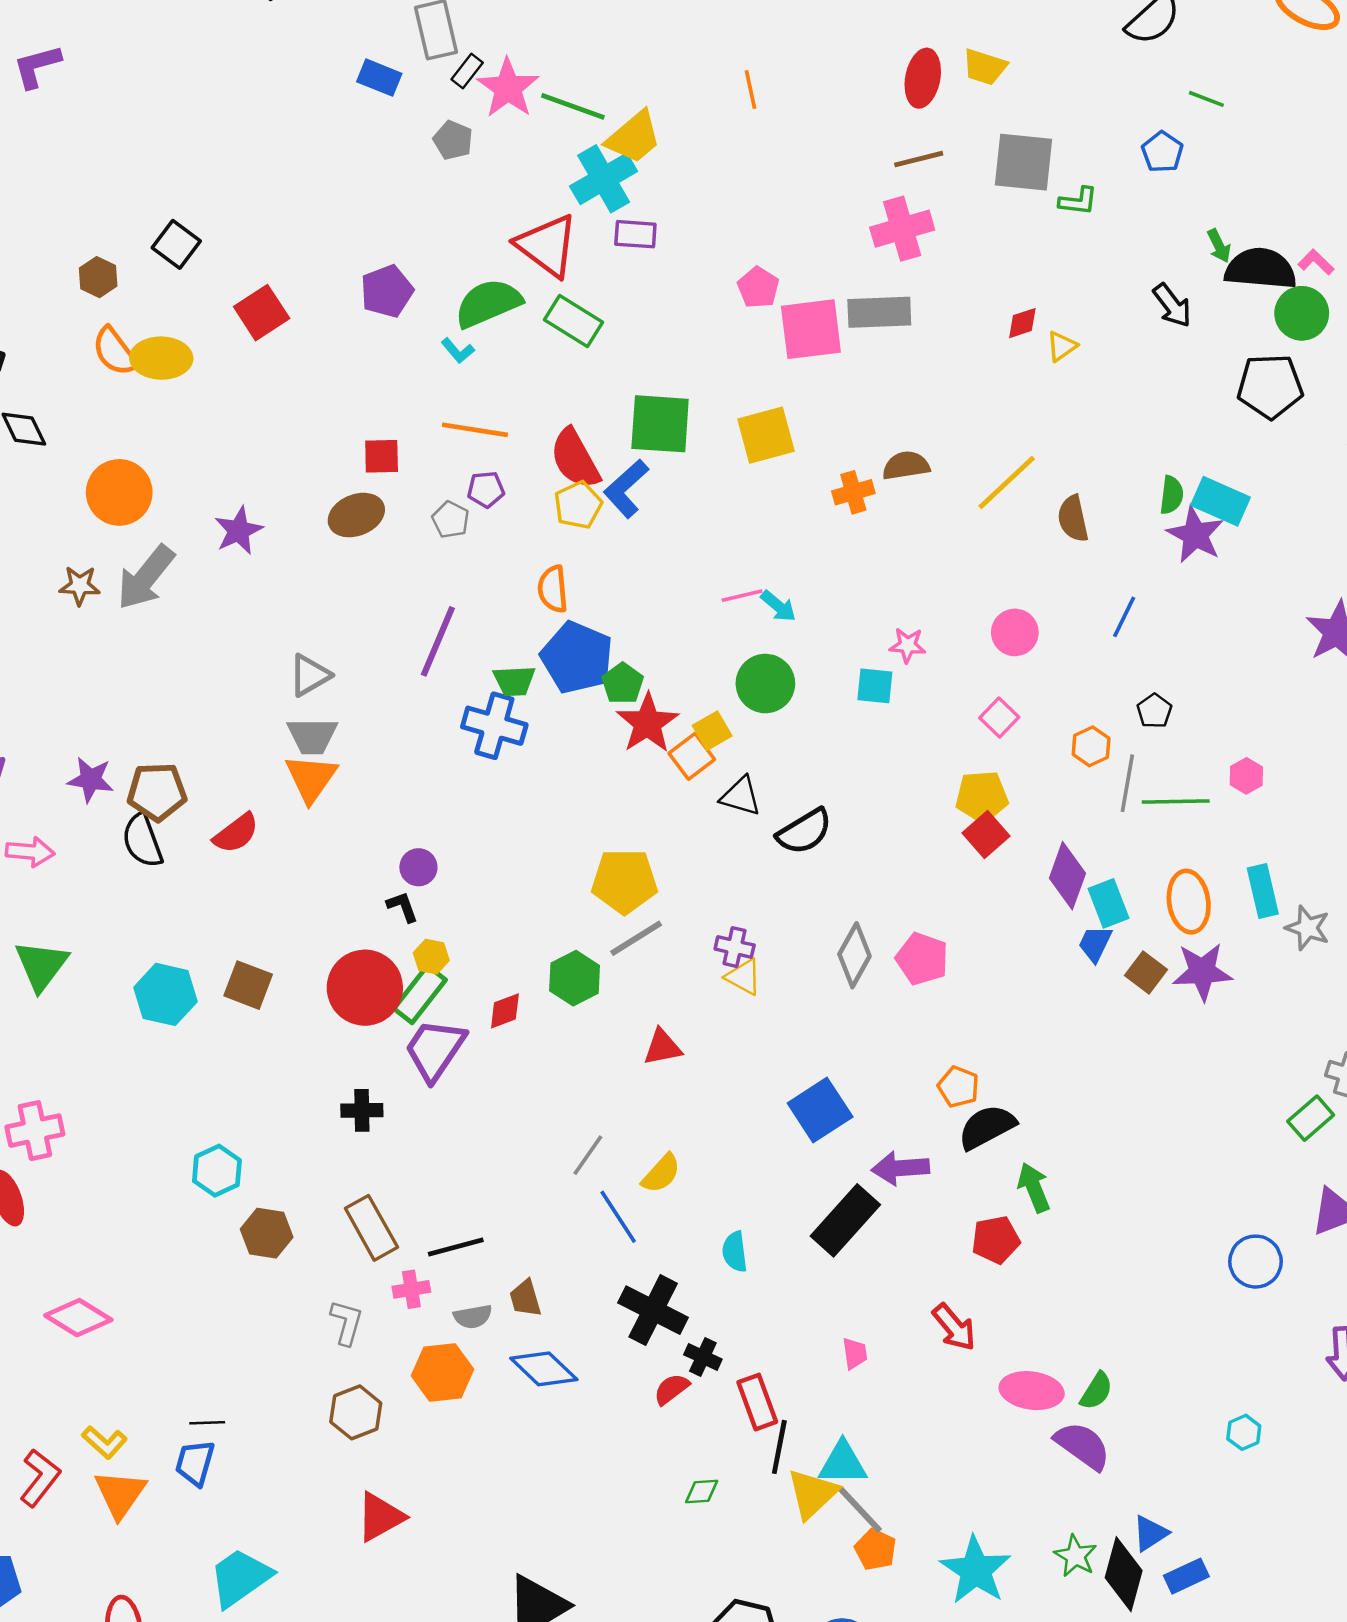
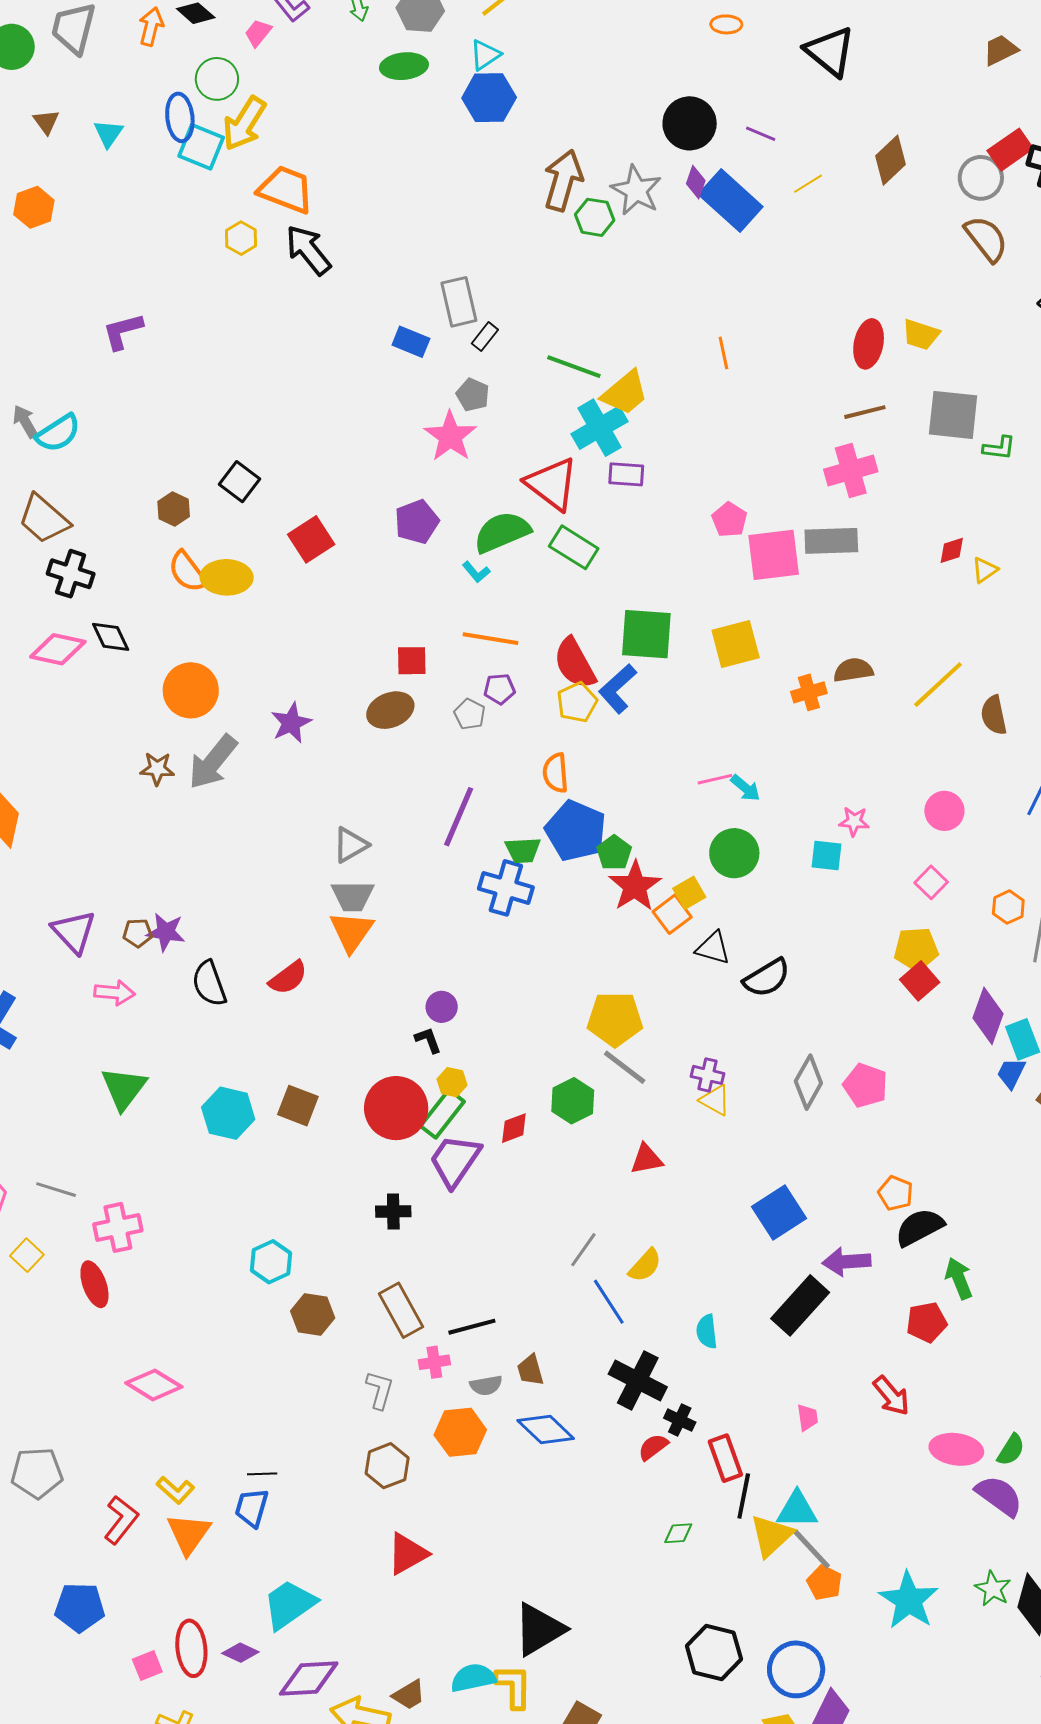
pink star: (508, 88) -> (450, 436), moved
brown pentagon: (157, 792) -> (138, 933), moved, size x0.6
gray line: (636, 938) -> (625, 1067), turned 69

